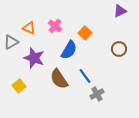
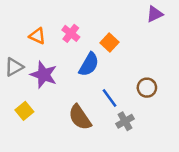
gray triangle: (11, 42) -> (14, 67), moved
brown circle: (119, 49) -> (147, 88), moved
brown semicircle: (59, 79) -> (80, 117), moved

